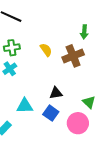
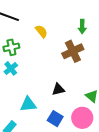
yellow semicircle: (46, 50) -> (41, 31), moved
blue square: (51, 113) -> (55, 119), moved

